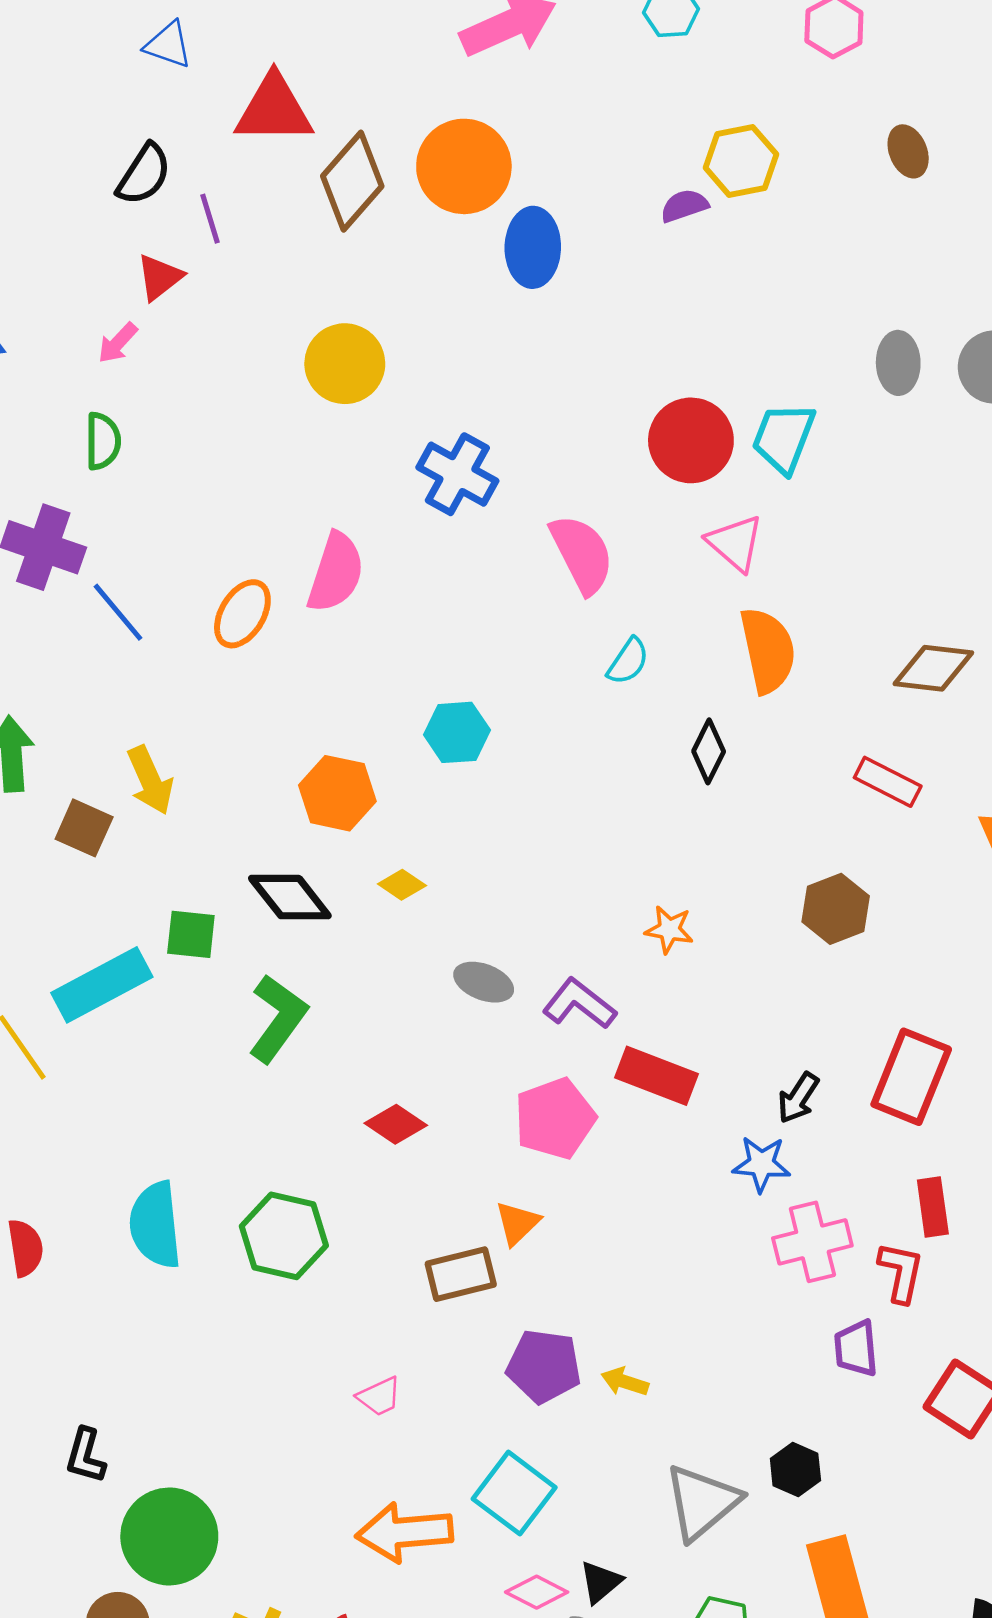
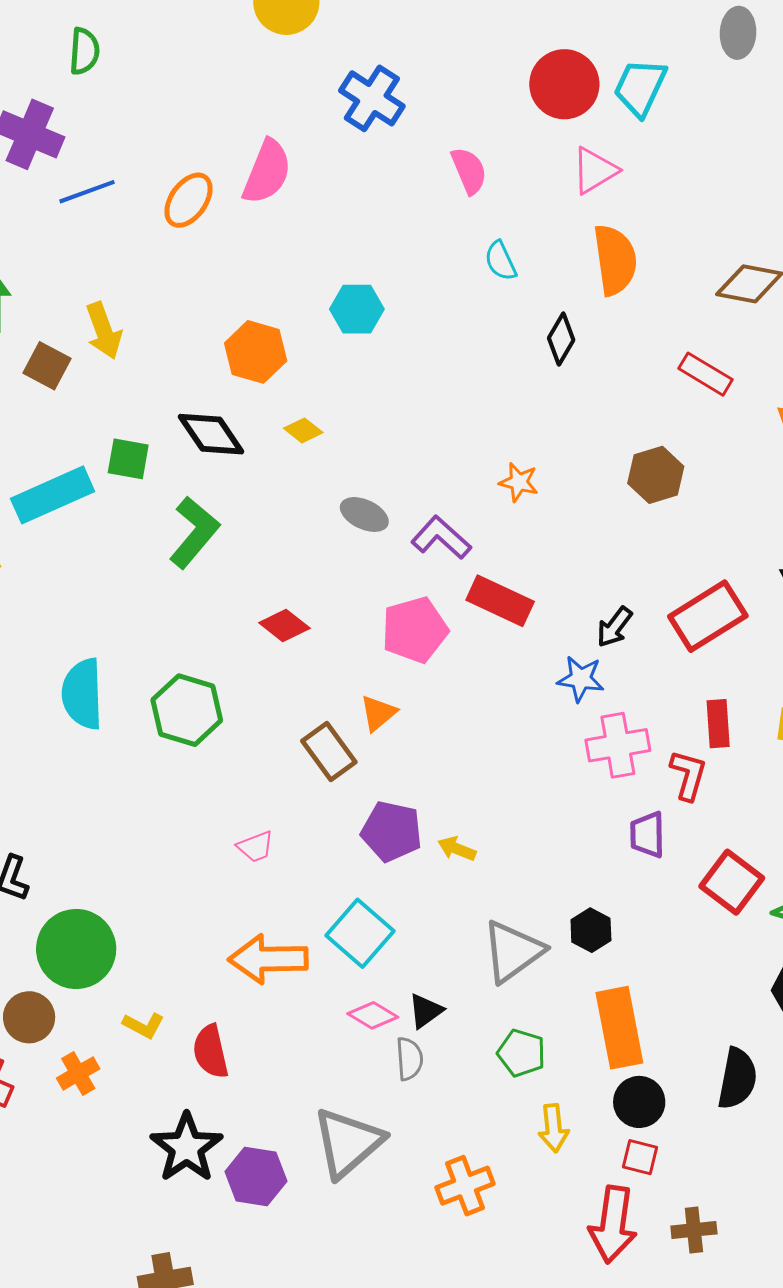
pink triangle: (735, 543) -> (595, 171), turned 44
pink semicircle: (582, 554) -> (469, 171), size x0.7
blue line: (118, 612) -> (87, 192), turned -74
cyan semicircle: (628, 661) -> (501, 261), turned 117
red rectangle: (911, 1077) -> (708, 616), turned 32
brown rectangle: (461, 1274) -> (329, 751), turned 64

